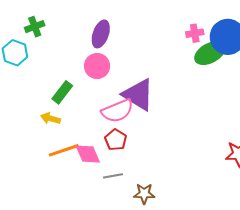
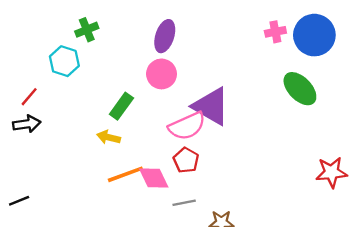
green ellipse: (210, 53) -> (300, 89), moved, turned 76

